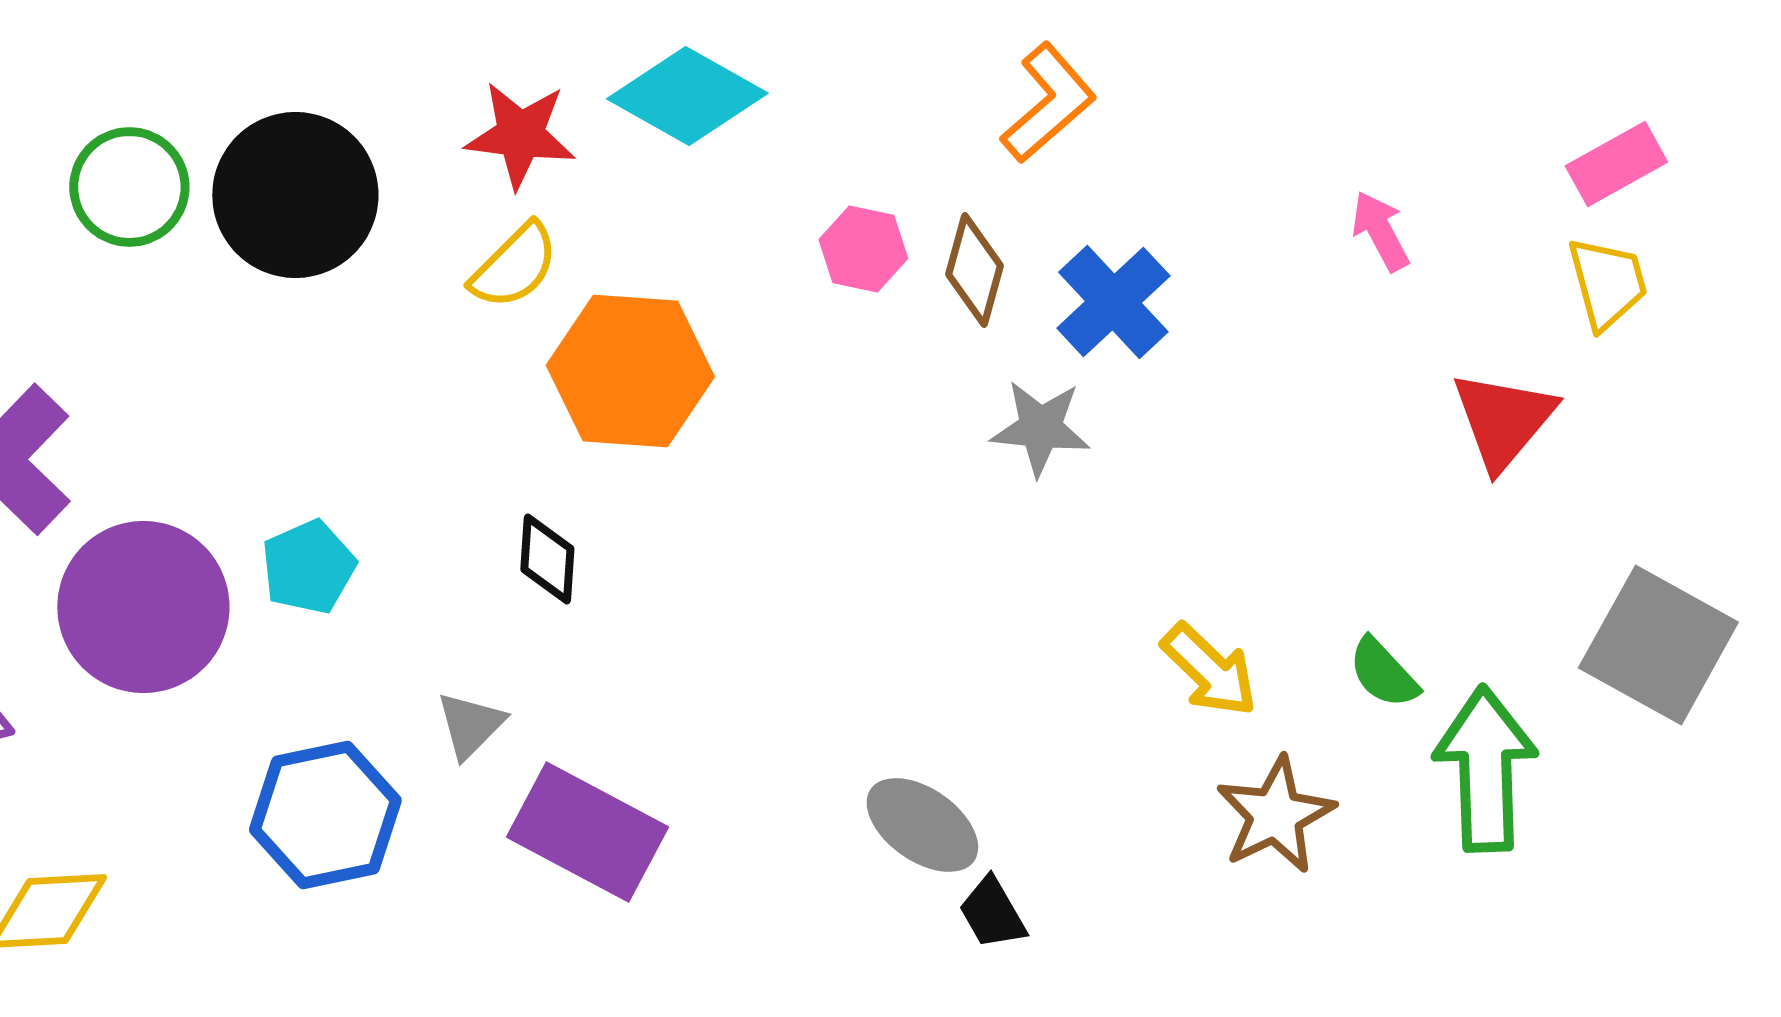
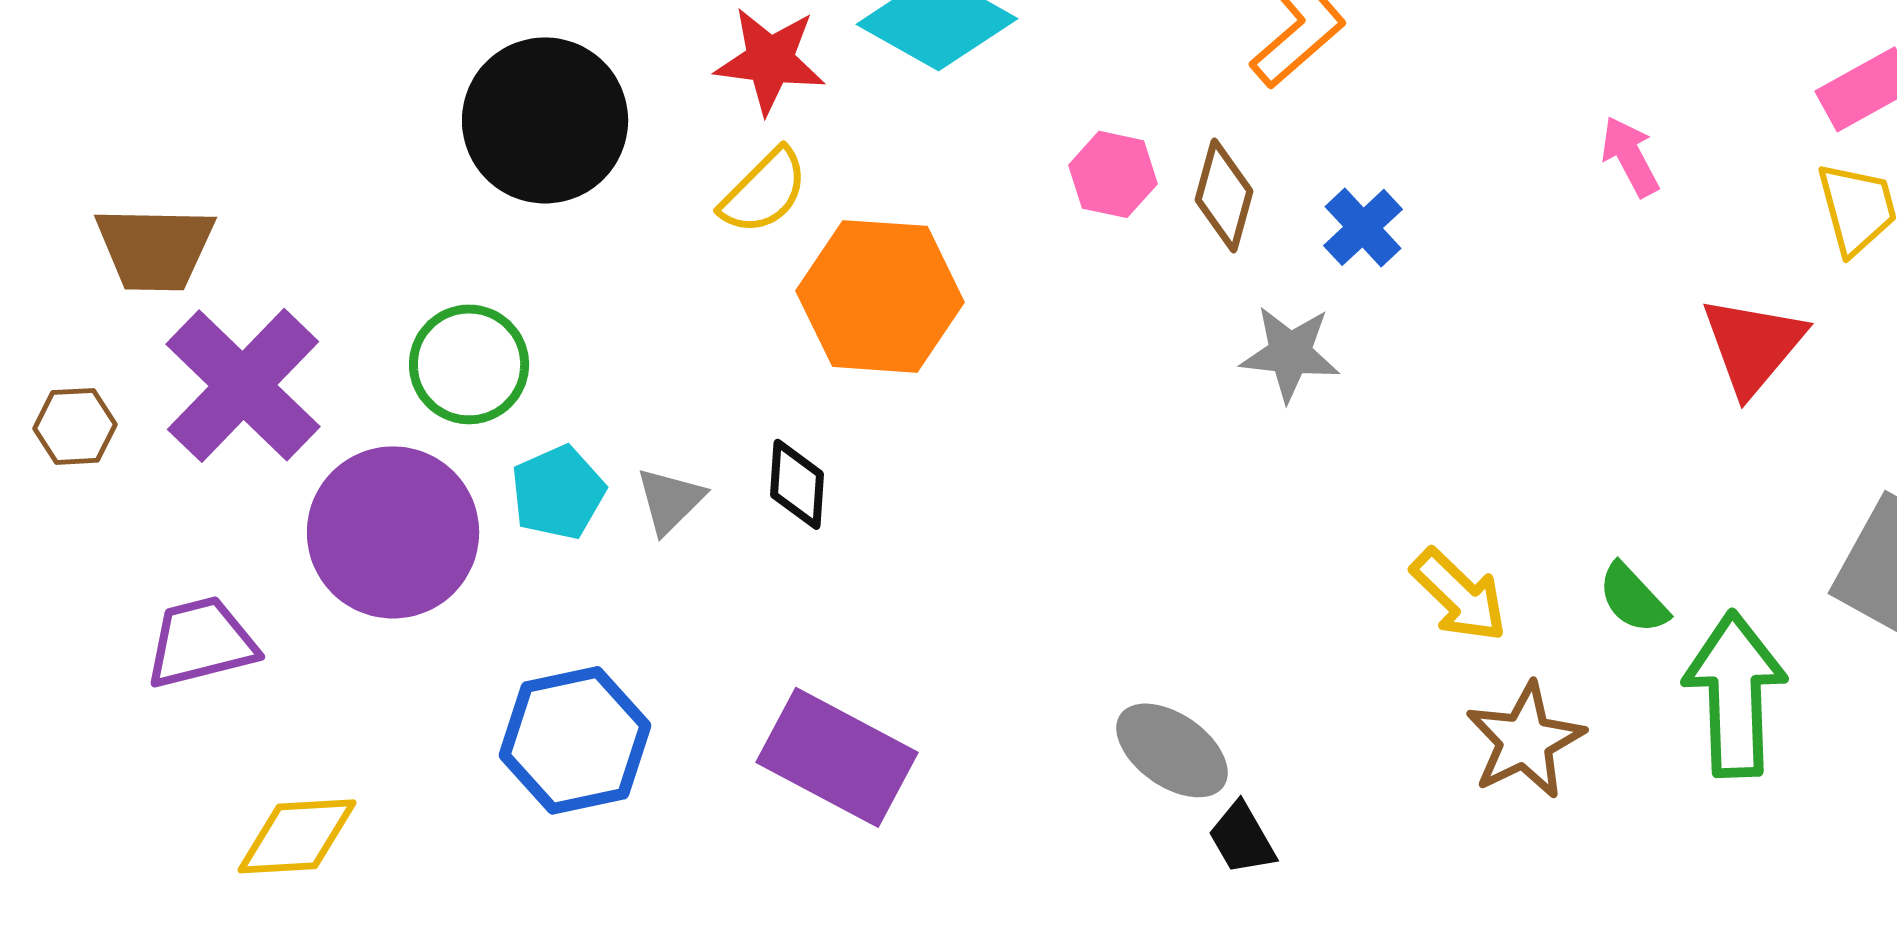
green circle: (129, 187) -> (469, 364), moved
blue cross: (1113, 302) -> (1363, 227), size x0.7
gray triangle: (470, 725) -> (670, 500), moved

